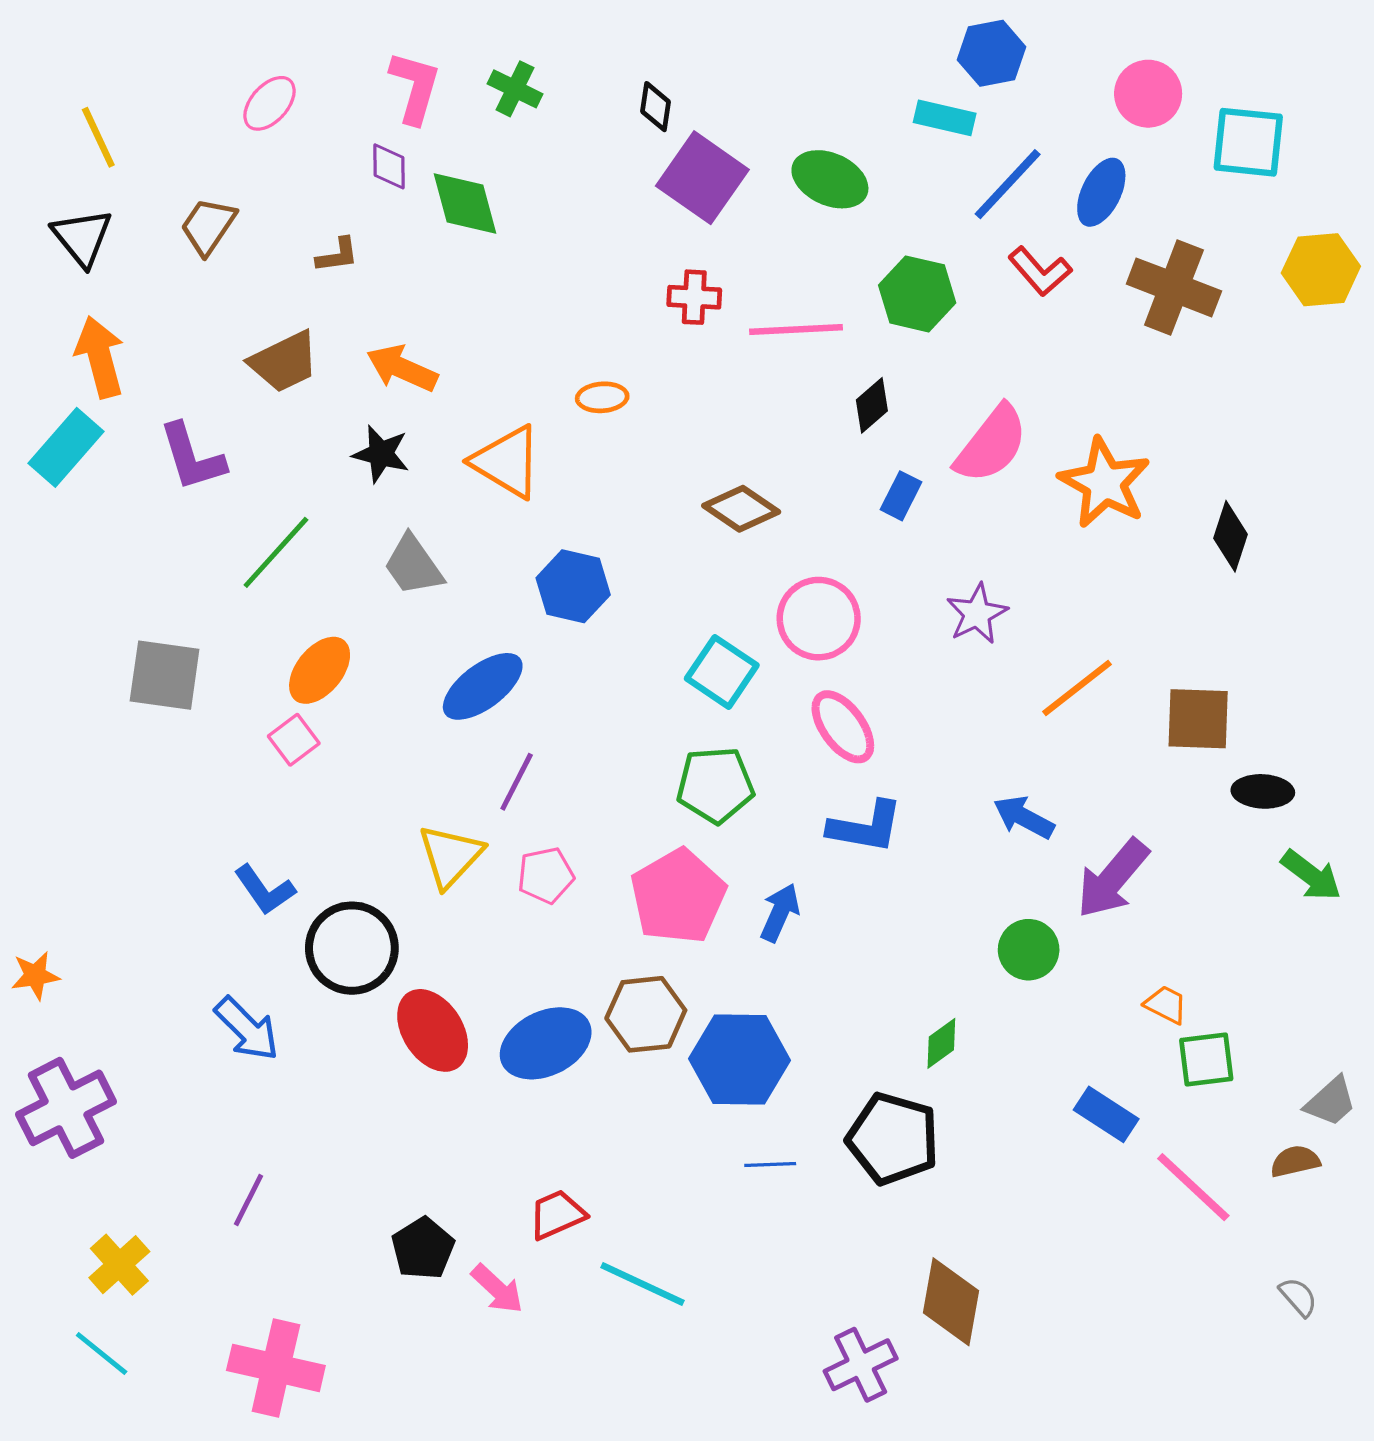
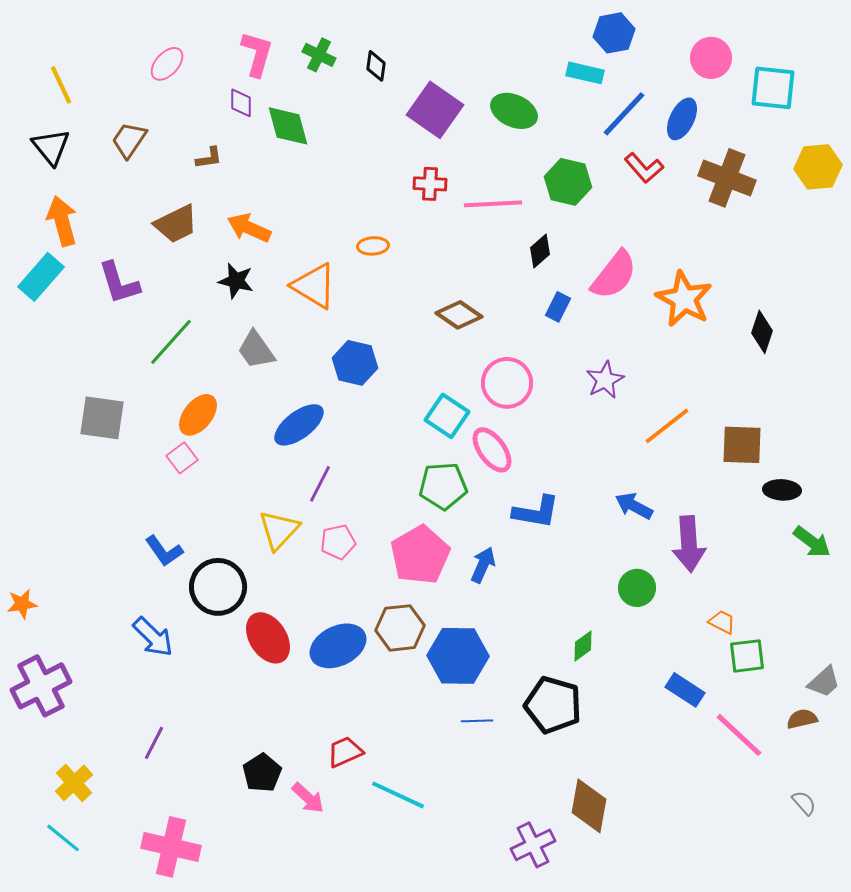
black diamond: (656, 107) -> (376, 66), moved
pink ellipse: (843, 727) -> (492, 450), moved
purple arrow: (1113, 879) -> (689, 544), turned -44

